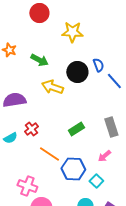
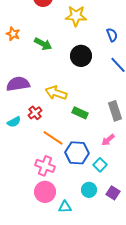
blue semicircle: (98, 65) -> (112, 35), moved
yellow arrow: (52, 87) -> (56, 93), moved
green rectangle: (76, 129) -> (80, 113), turned 56
pink cross: (27, 186) -> (45, 166), moved

